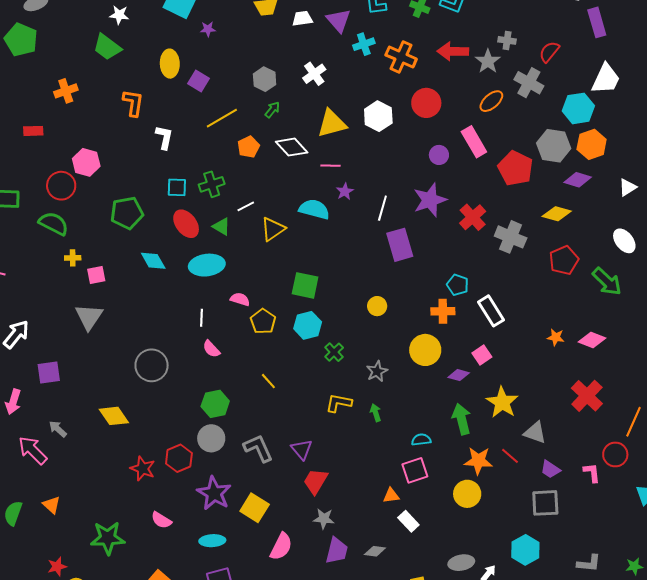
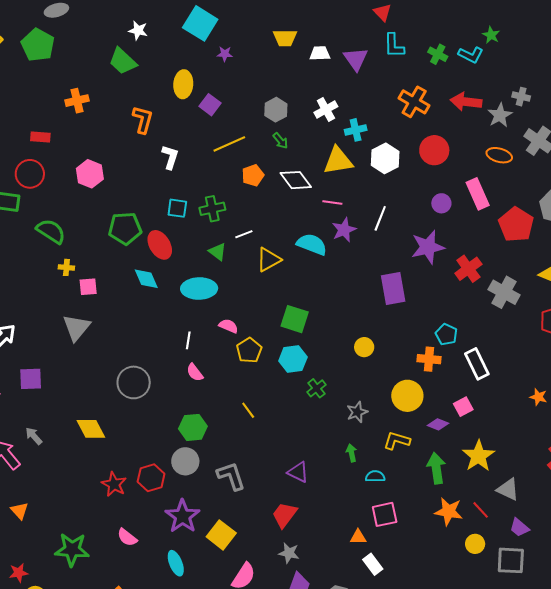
cyan cross: (364, 44) -> (356, 130), moved
orange ellipse: (491, 101) -> (499, 155), turned 50
green arrow: (272, 110) -> (280, 141), turned 96
red circle: (61, 186) -> (30, 174), moved
purple star: (345, 191) -> (344, 230), size x1.4
white line: (382, 208) -> (380, 218), moved
red ellipse: (186, 224) -> (160, 245), moved
yellow L-shape: (339, 403) -> (397, 441), moved
cyan semicircle: (421, 440) -> (375, 476), moved
purple triangle: (302, 449) -> (298, 472), moved, turned -30
yellow circle: (467, 494) -> (475, 544), moved, size x0.7
cyan ellipse: (212, 541) -> (176, 563), turned 65

